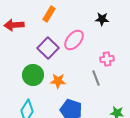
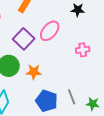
gray line: (96, 78) -> (72, 97), moved

